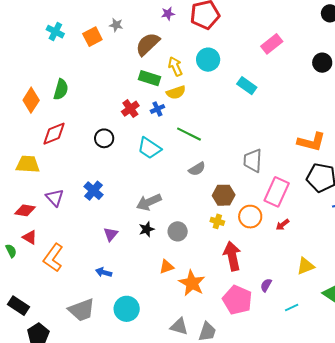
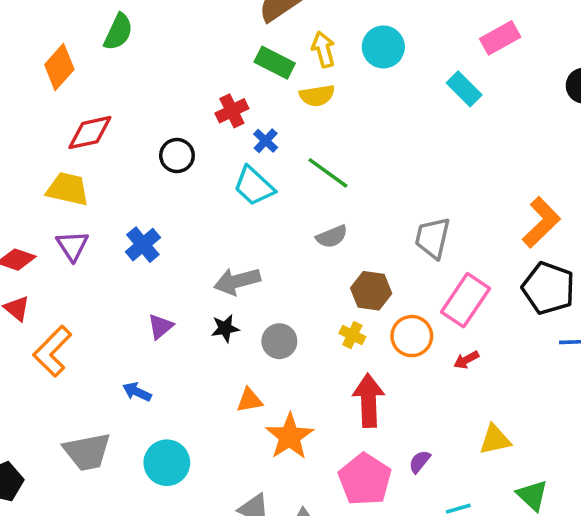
cyan rectangle: (247, 86) -> (464, 89), moved
green semicircle: (61, 89) -> (118, 32), moved
blue cross: (157, 109) -> (266, 141), moved, turned -32
orange L-shape: (311, 142) -> (541, 222), turned -68
yellow trapezoid: (28, 164) -> (68, 189), moved

